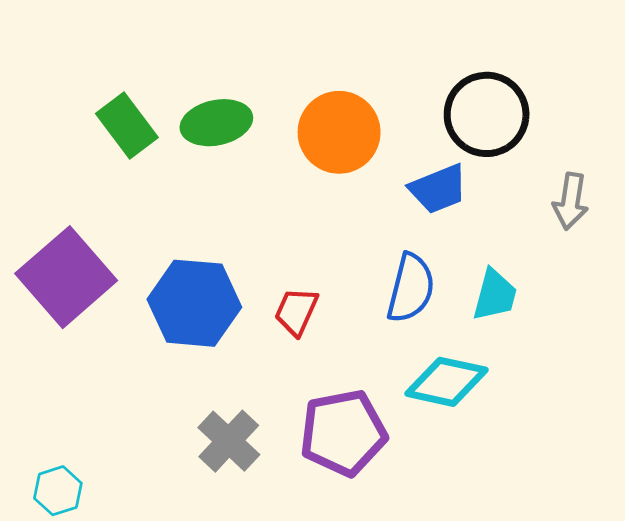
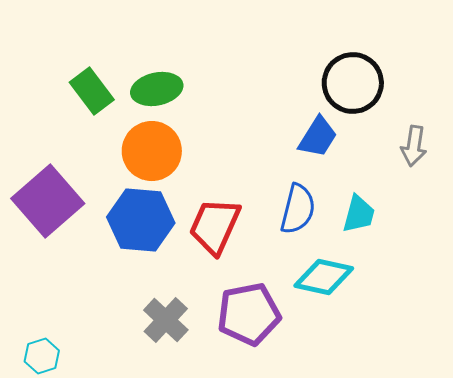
orange circle: (339, 132) -> (152, 151), moved
blue trapezoid: (438, 189) -> (318, 137), turned -36
red trapezoid: (296, 311) -> (215, 226), size x1.6

